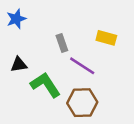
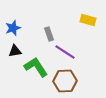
blue star: (16, 19) -> (13, 28), moved
yellow rectangle: (106, 38) -> (88, 20), moved

